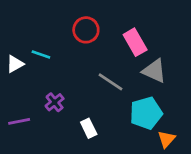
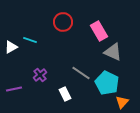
gray line: (111, 82) -> (81, 73), moved
cyan pentagon: (146, 113) -> (107, 83), turned -30

